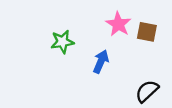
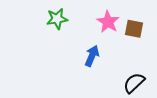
green star: (62, 42) -> (57, 19), moved

